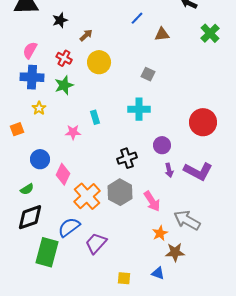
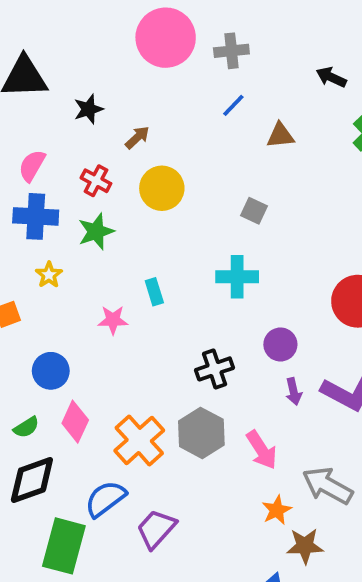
pink diamond: (63, 174) -> (75, 422), moved

